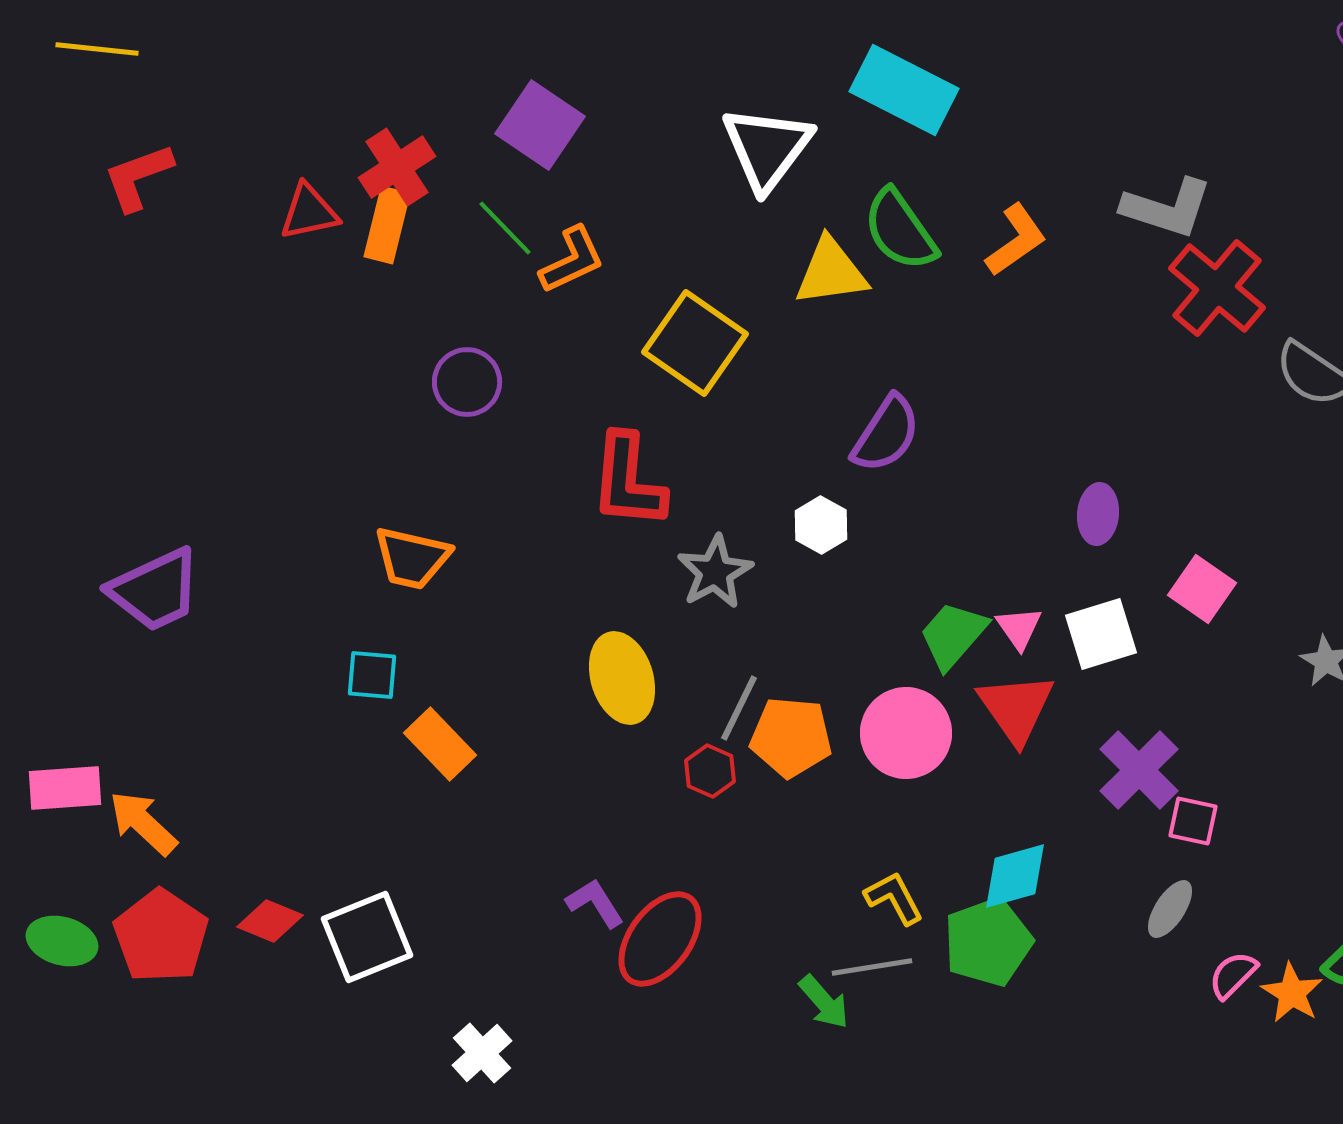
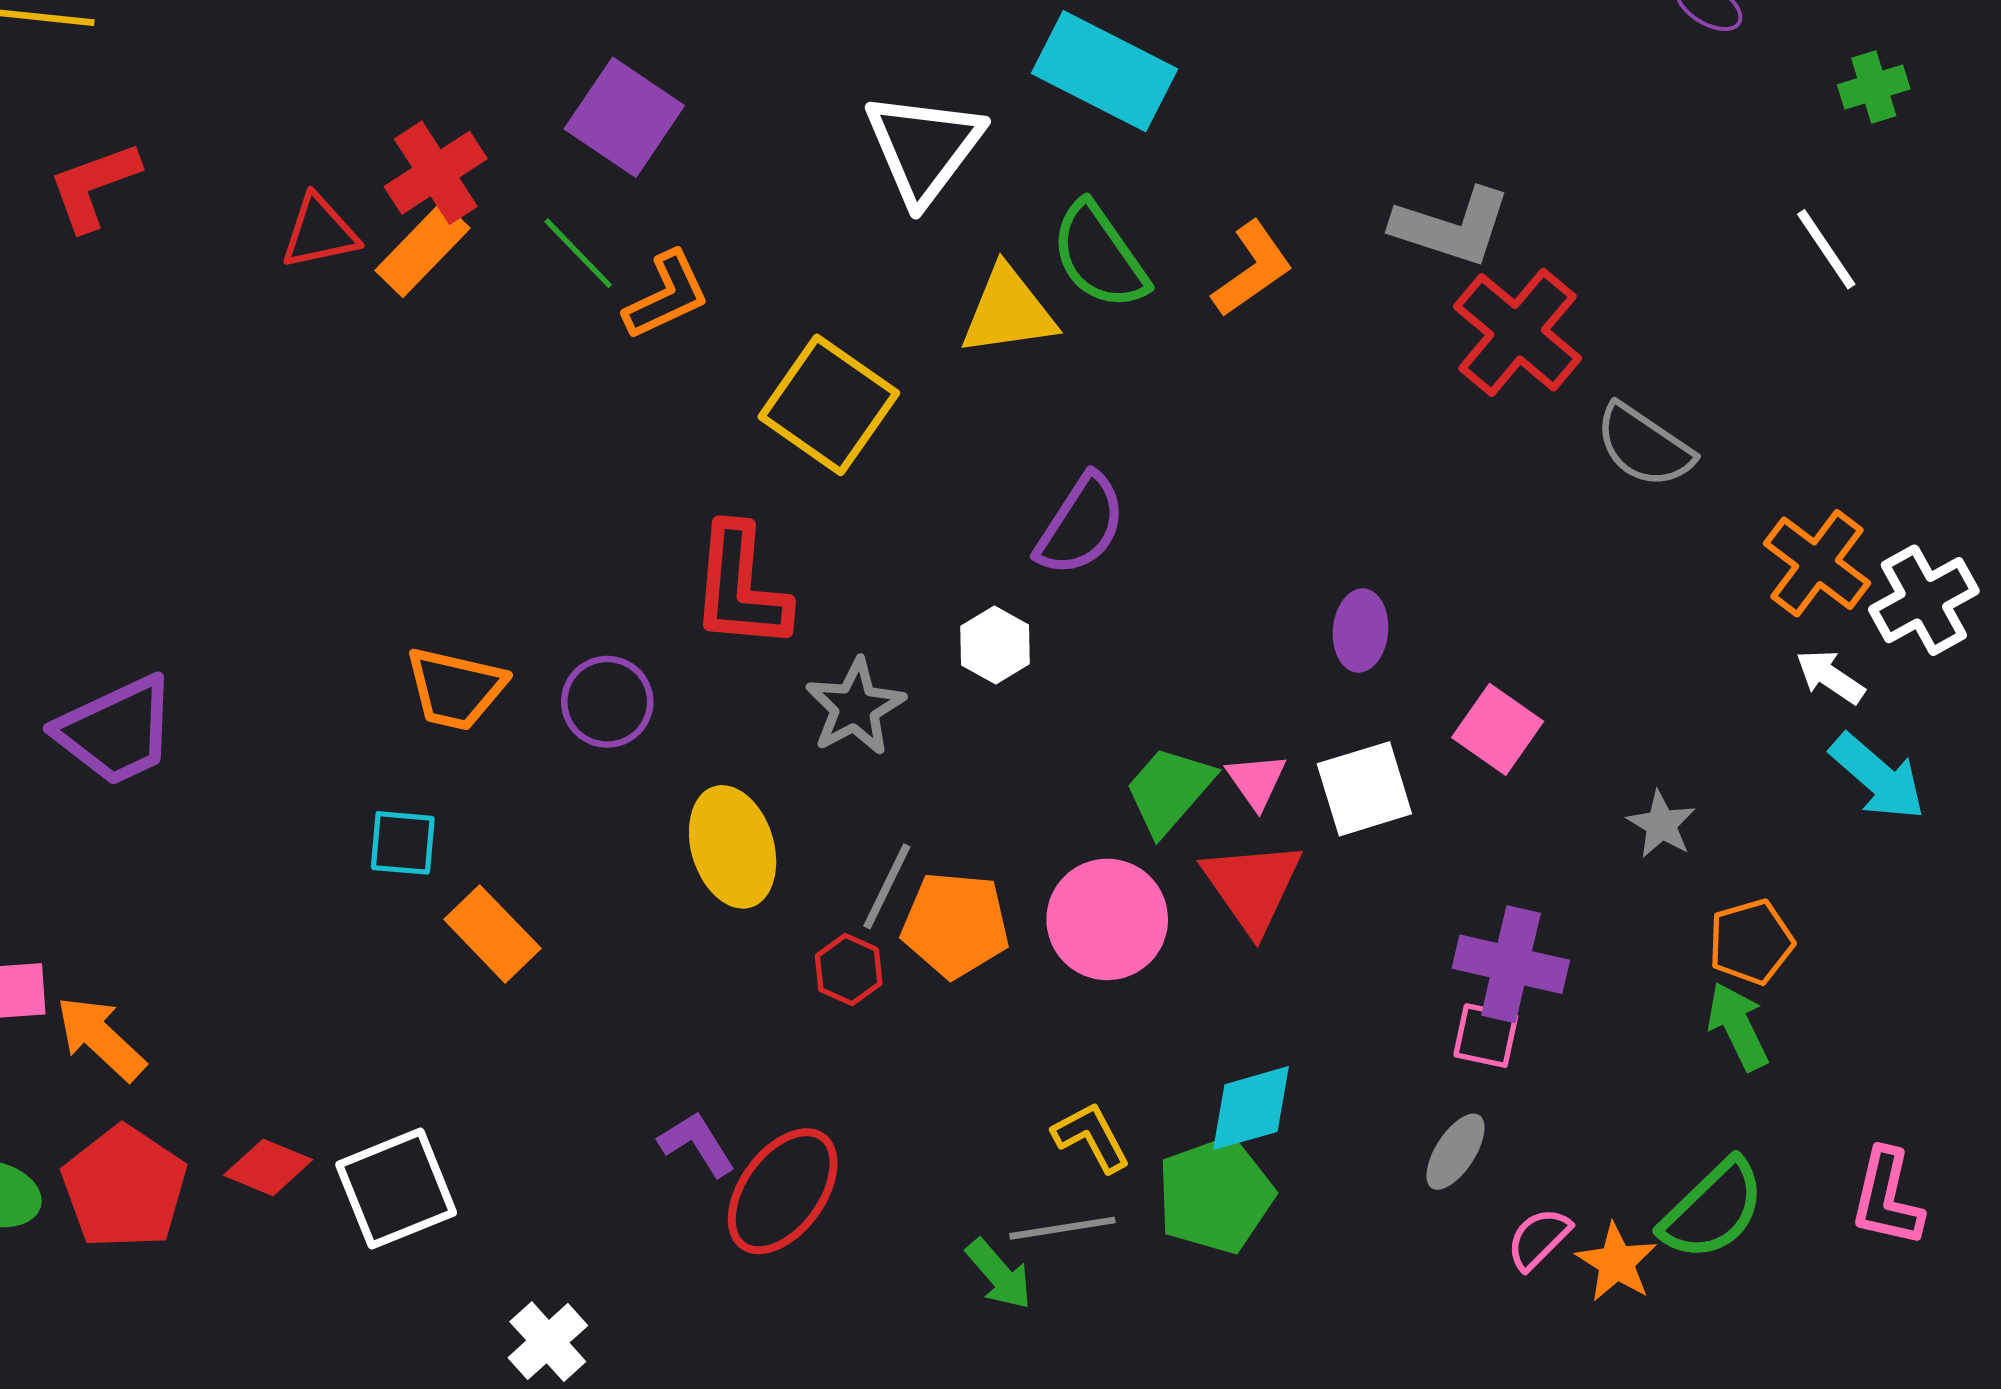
orange rectangle: (387, 225) -> (422, 249), turned 30
purple circle: (467, 382) -> (607, 702), moved
purple cross: (1139, 770) -> (1511, 964), moved, turned -32

